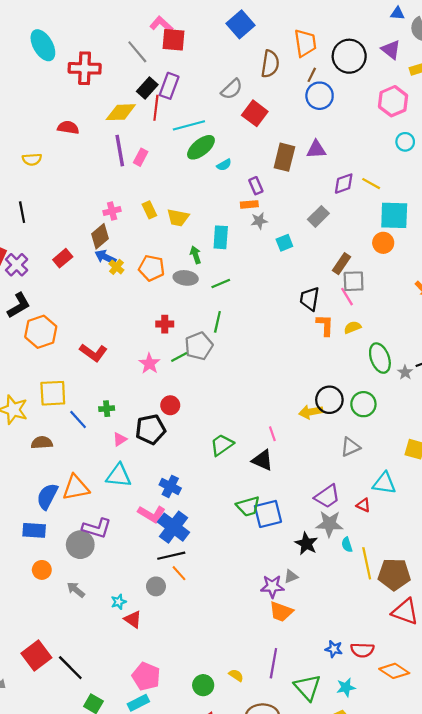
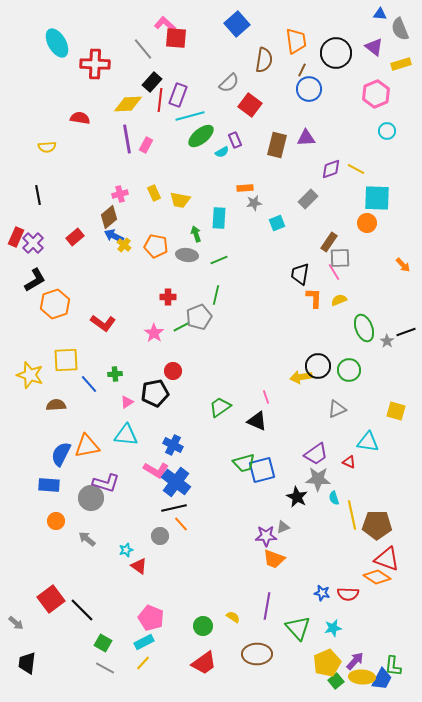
purple rectangle: (169, 86) -> (178, 95), moved
purple rectangle: (256, 186) -> (235, 140), moved
orange diamond: (394, 671) -> (377, 577), moved

